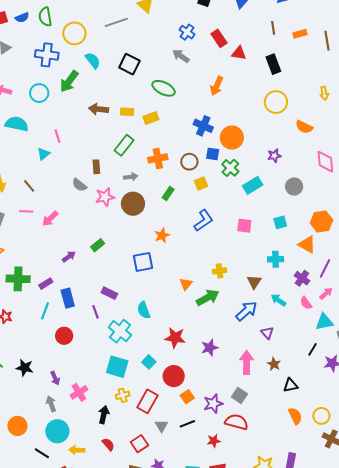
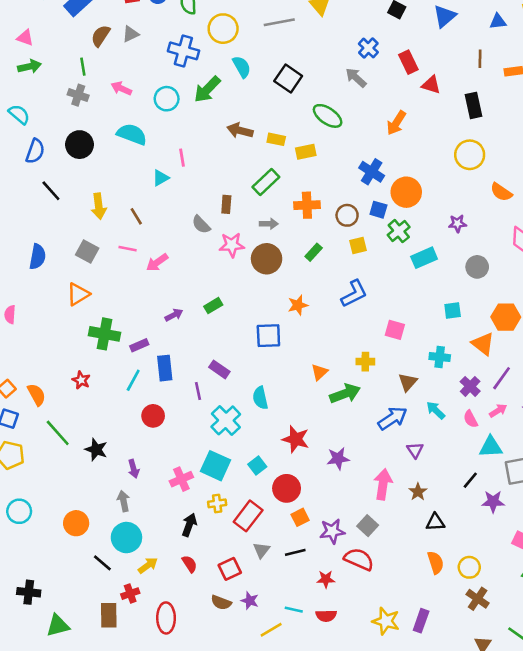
pink square: (244, 226) -> (395, 330), moved
pink cross: (79, 392) -> (181, 479), moved
yellow arrow: (77, 450) -> (148, 565), turned 133

